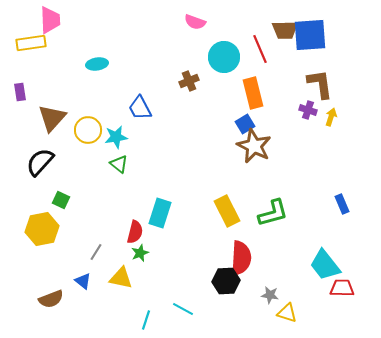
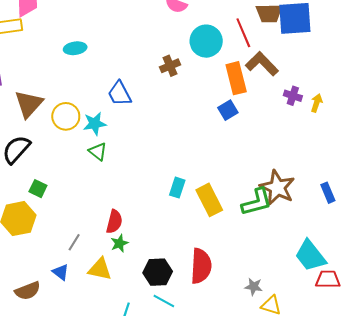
brown L-shape: (320, 84) -> (262, 64), moved, turned -36
brown star: (254, 146) -> (277, 188), moved
cyan rectangle: (160, 213) -> (177, 188), moved, size x0.7
red semicircle: (241, 258) -> (201, 266), moved
black hexagon: (226, 281) -> (158, 272), moved

